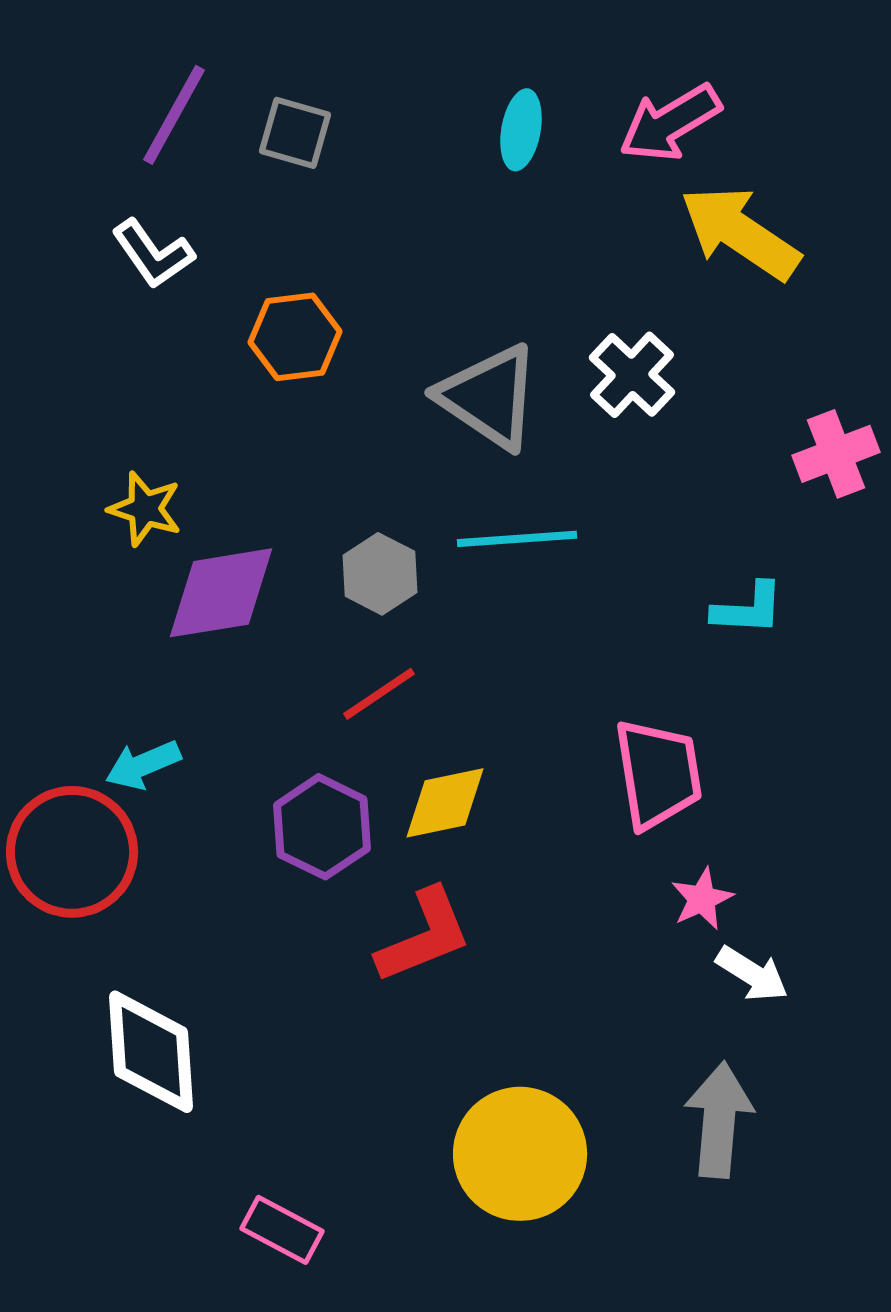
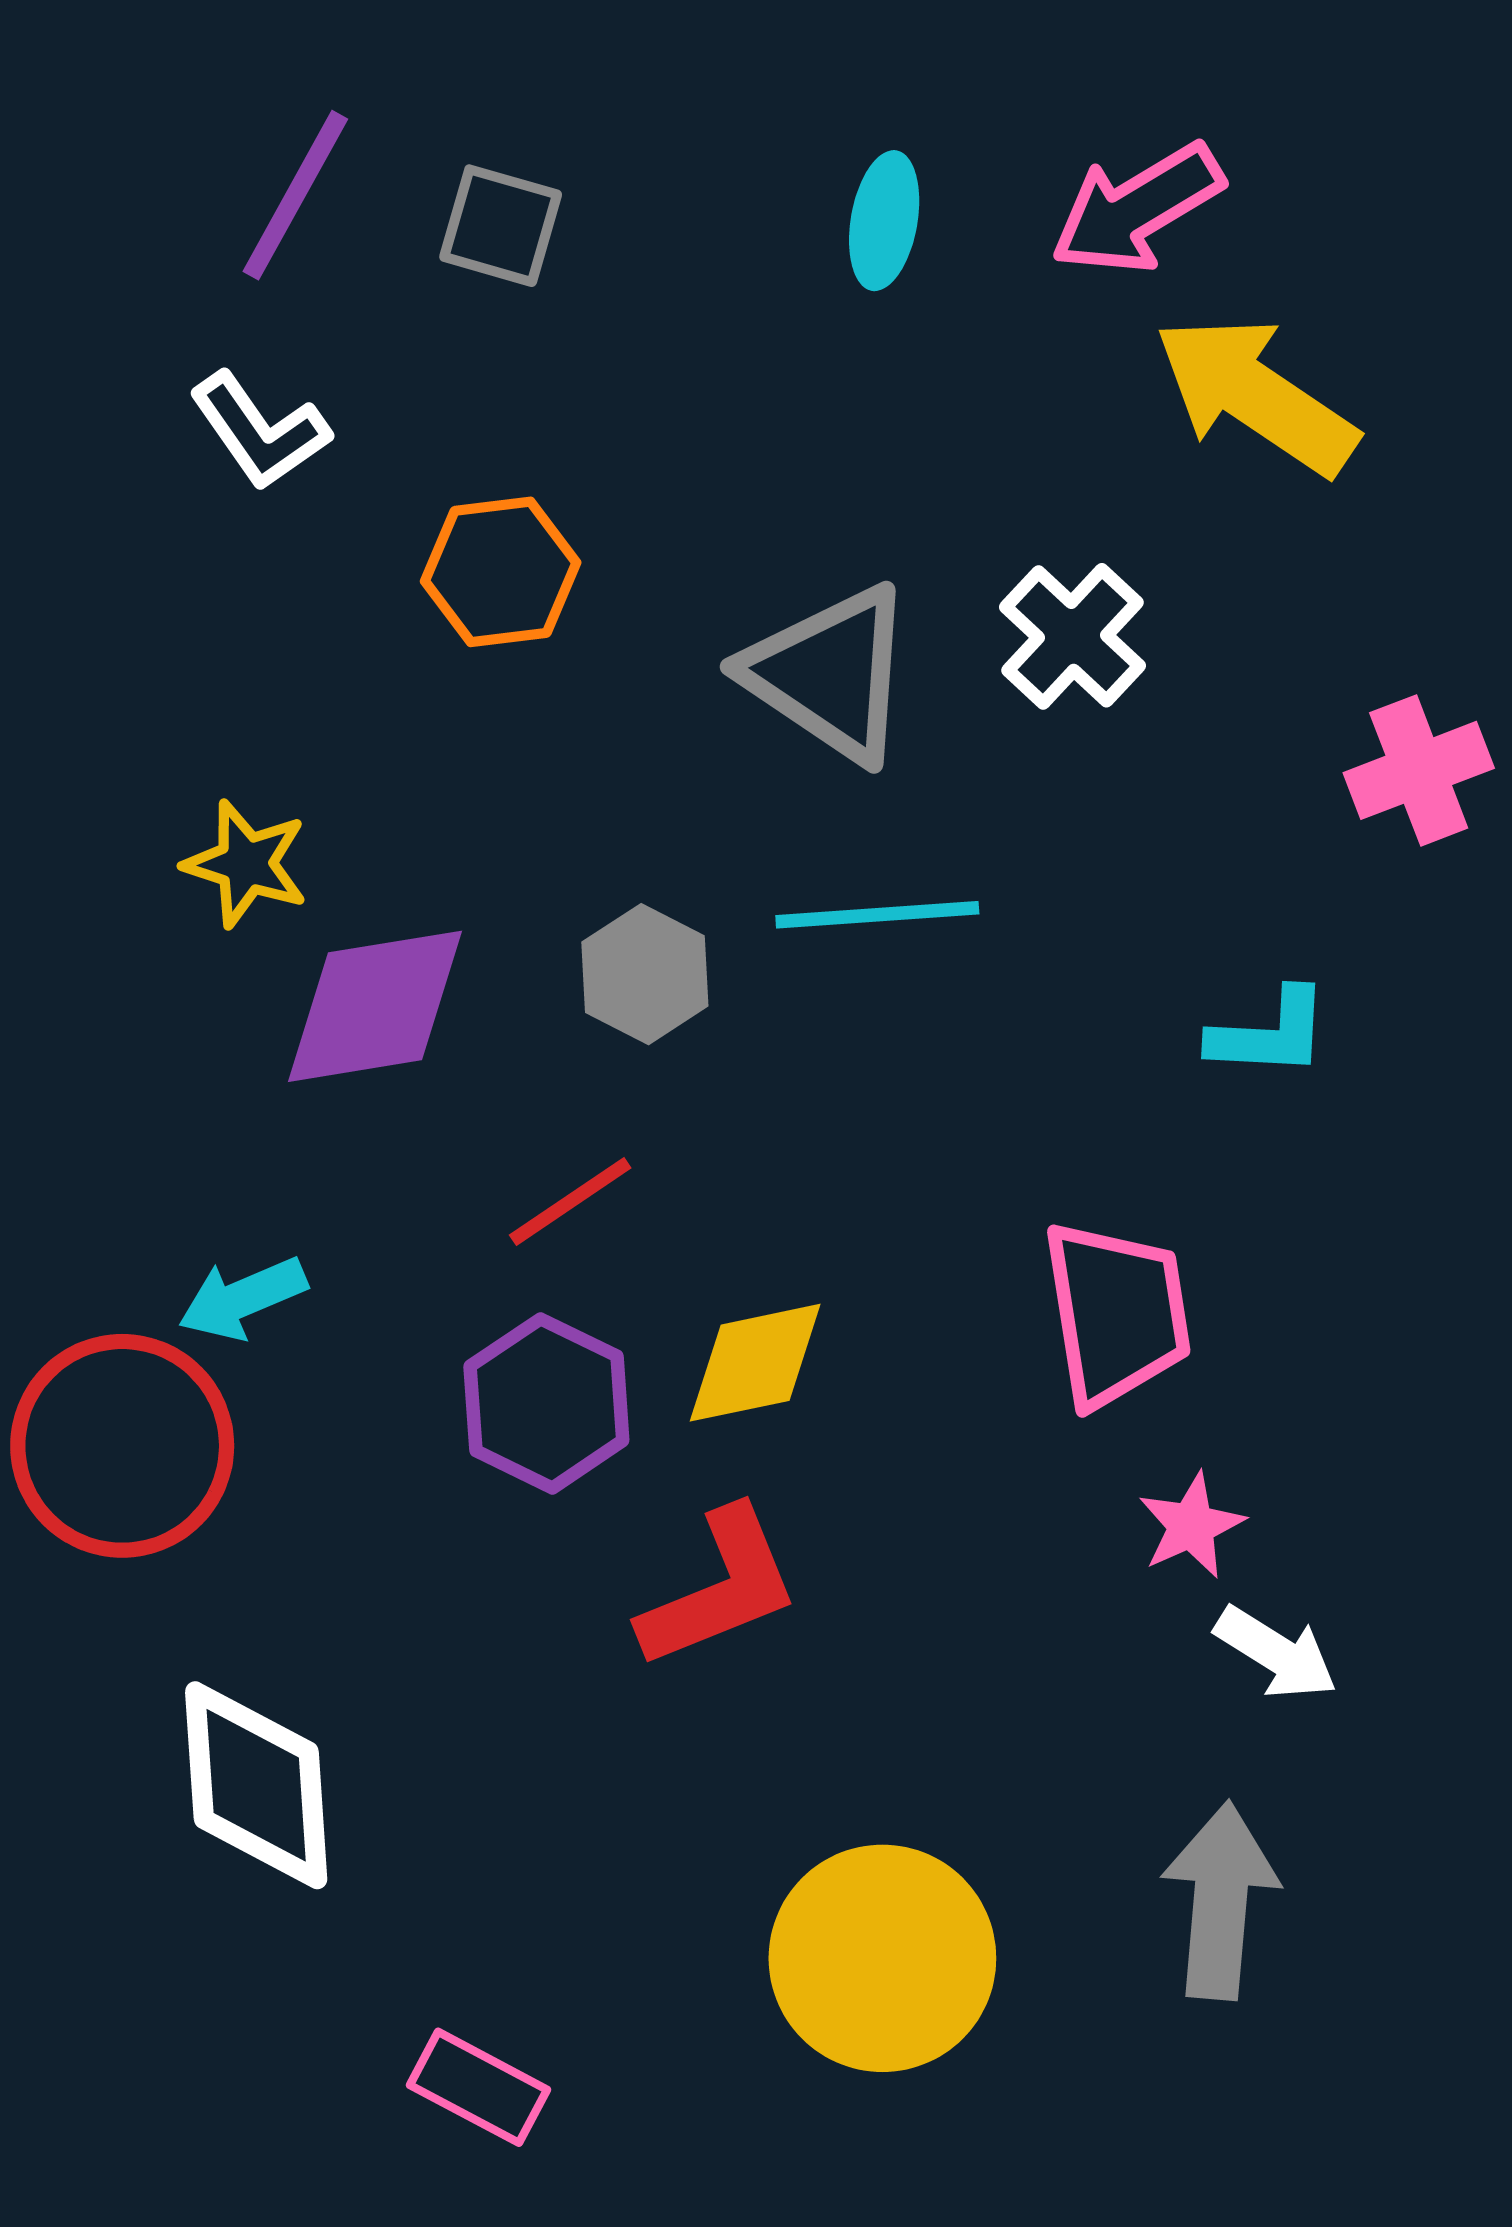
red line: (379, 694) -> (570, 1201), moved

